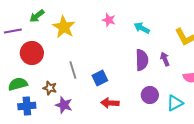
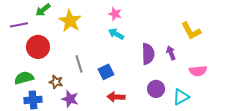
cyan arrow: (142, 28) -> (116, 34), moved

